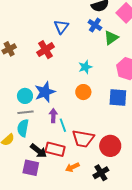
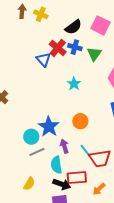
red cross: (45, 50) -> (58, 48), moved
cyan star: (85, 67) -> (74, 84), moved
orange circle: (83, 92) -> (80, 121), moved
cyan line: (63, 125) -> (85, 151), moved
cyan semicircle: (23, 128) -> (56, 165), moved

